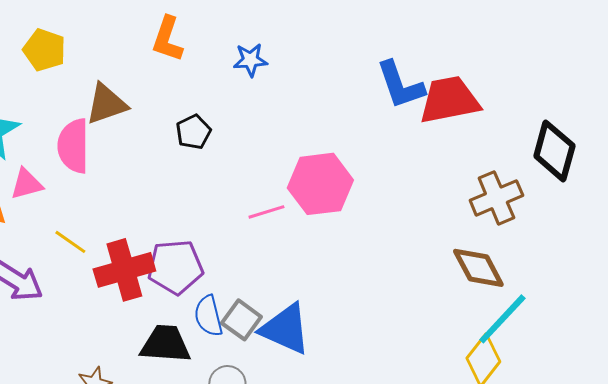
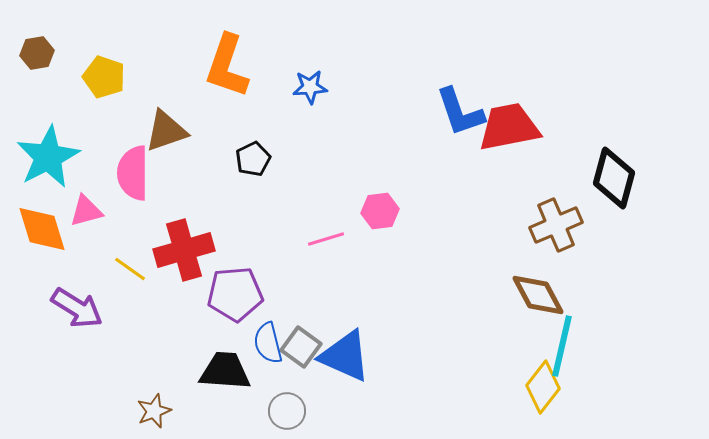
orange L-shape: (167, 39) -> (227, 66), size x1.4
pink hexagon: (320, 184) -> (380, 211), size x0.6
red cross: (124, 270) -> (184, 250), moved
cyan line: (502, 319) -> (562, 346), turned -30

